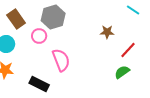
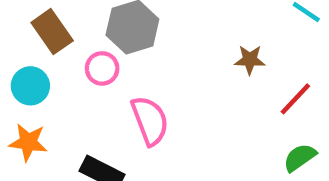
green semicircle: (122, 72) -> (300, 158), moved

